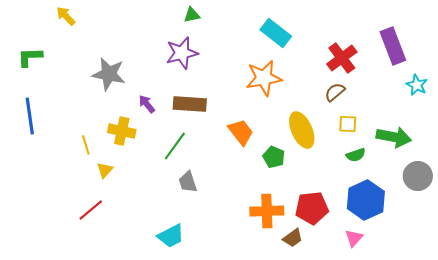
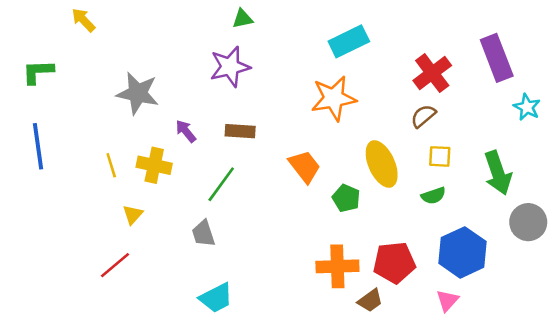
cyan rectangle: (276, 33) -> (349, 41), turned -64
brown rectangle: (190, 104) -> (240, 131), size x0.7
green arrow: (394, 137) -> (498, 173), turned 60
yellow line: (86, 145) -> (111, 165), moved
green semicircle: (356, 155) -> (433, 196), moved
gray trapezoid: (188, 182) -> (203, 234), moved

